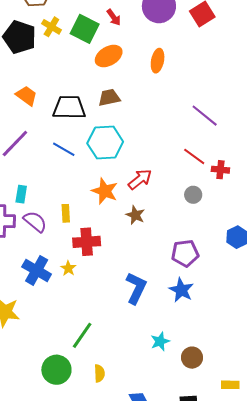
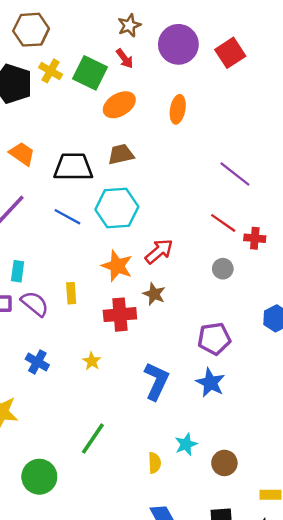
red cross: (87, 242) -> (120, 315), moved
yellow star: (68, 268) -> (92, 361), moved
blue cross: (37, 270) -> (37, 362), size x0.7
green circle: (56, 370) -> (39, 477), moved
yellow semicircle: (99, 373) -> (155, 463), moved

